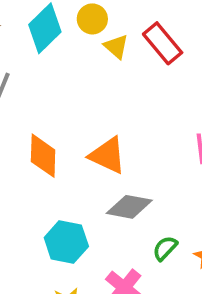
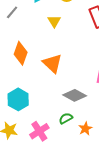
yellow triangle: (116, 47) -> (54, 21), moved
gray diamond: (129, 207) -> (75, 95), moved

